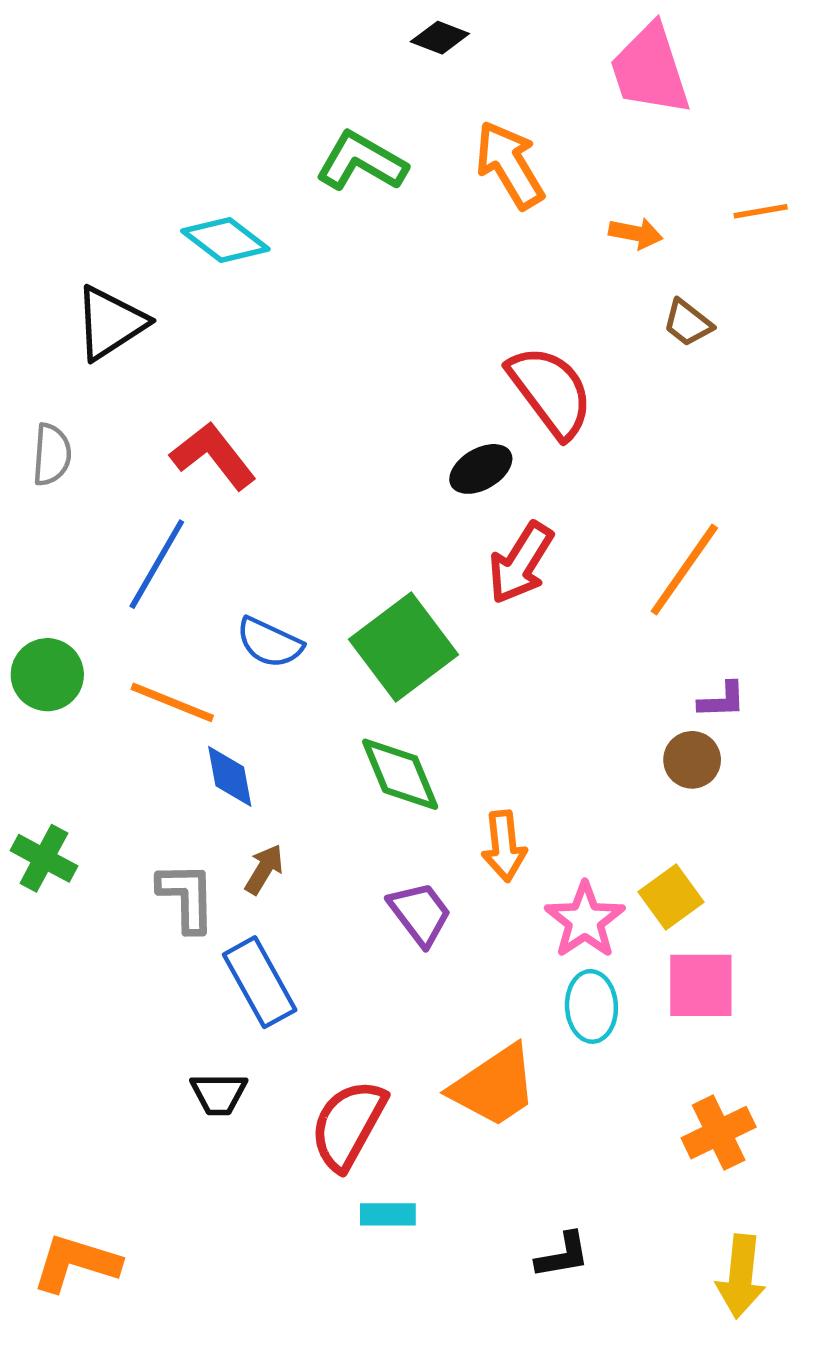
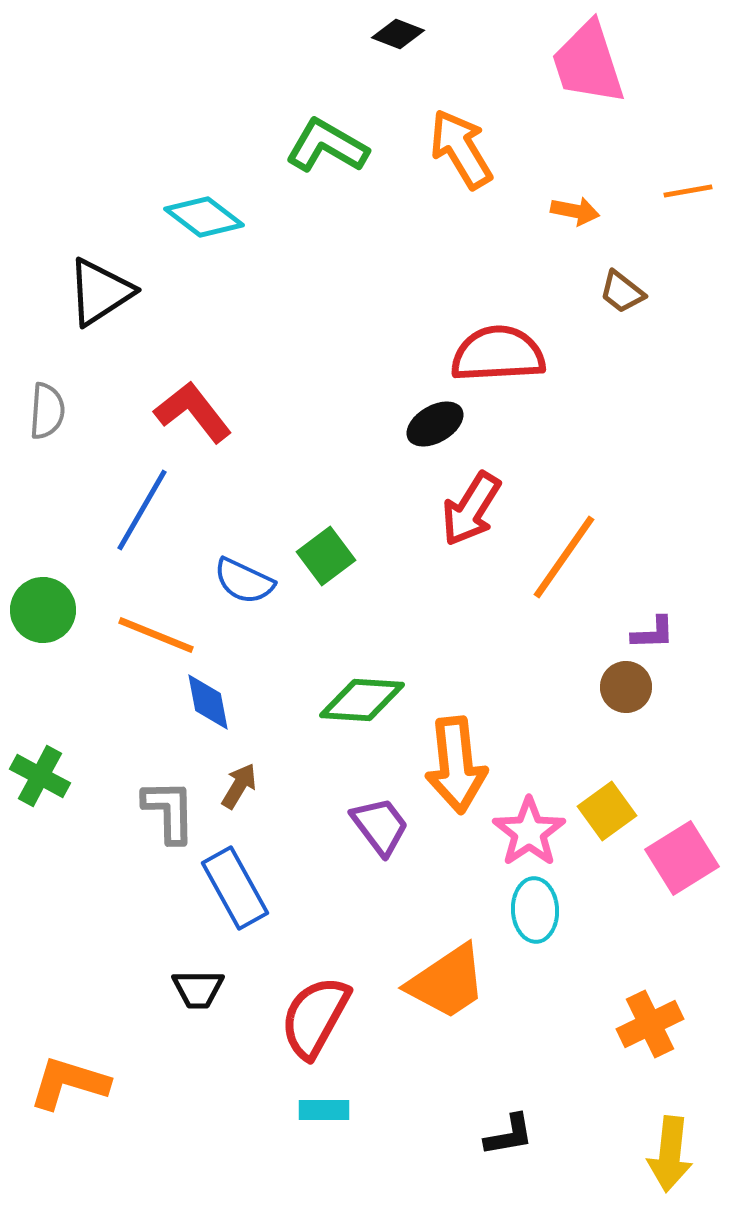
red semicircle: (551, 392) -> (498, 354), turned -56
orange line: (684, 570) -> (564, 557), moved
green square: (403, 647) -> (326, 556), moved, size x0.6
green diamond: (400, 774) -> (362, 700), turned -64
orange arrow: (504, 846) -> (456, 765), size x1.5
pink square: (701, 985) -> (682, 858), moved, turned -32
cyan rectangle: (388, 1214) -> (324, 1110), moved
orange L-shape: (76, 1263) -> (69, 1083), moved

